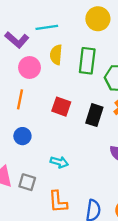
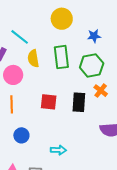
cyan line: (47, 27) -> (20, 37), turned 60

